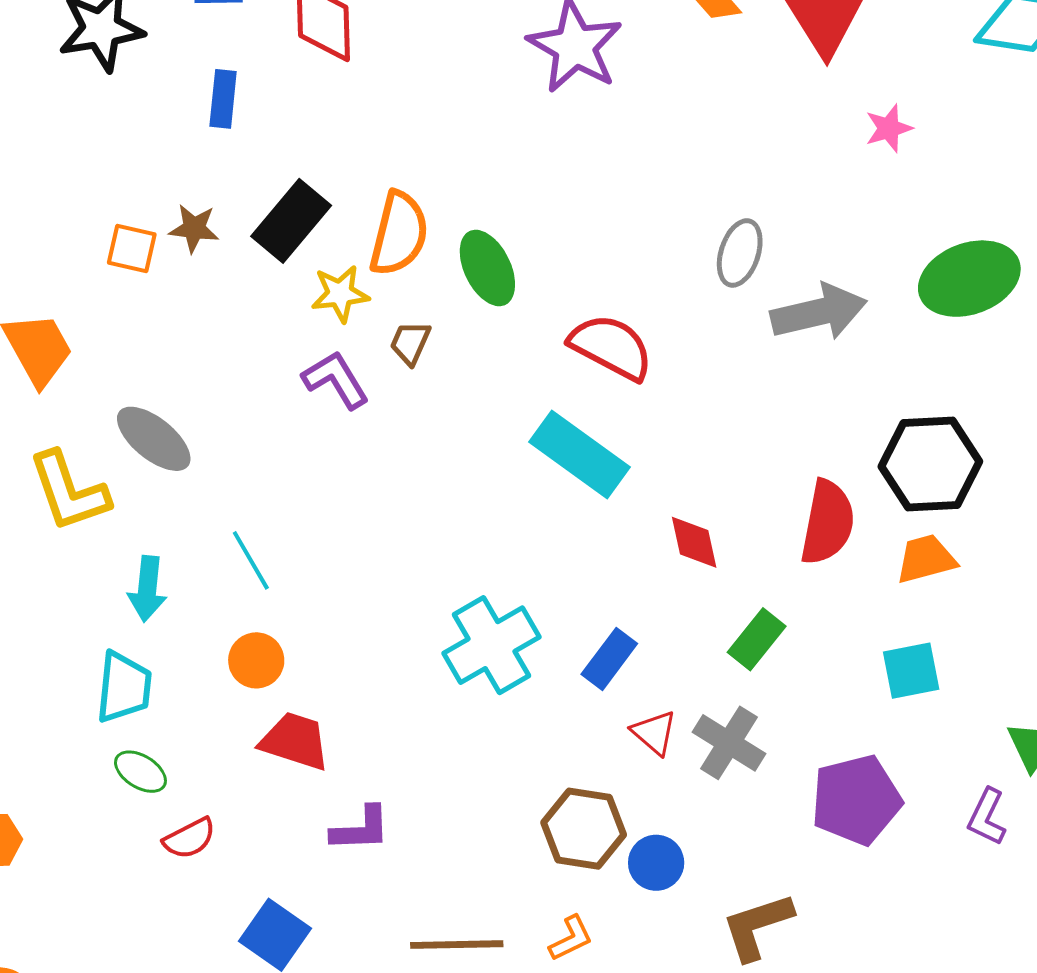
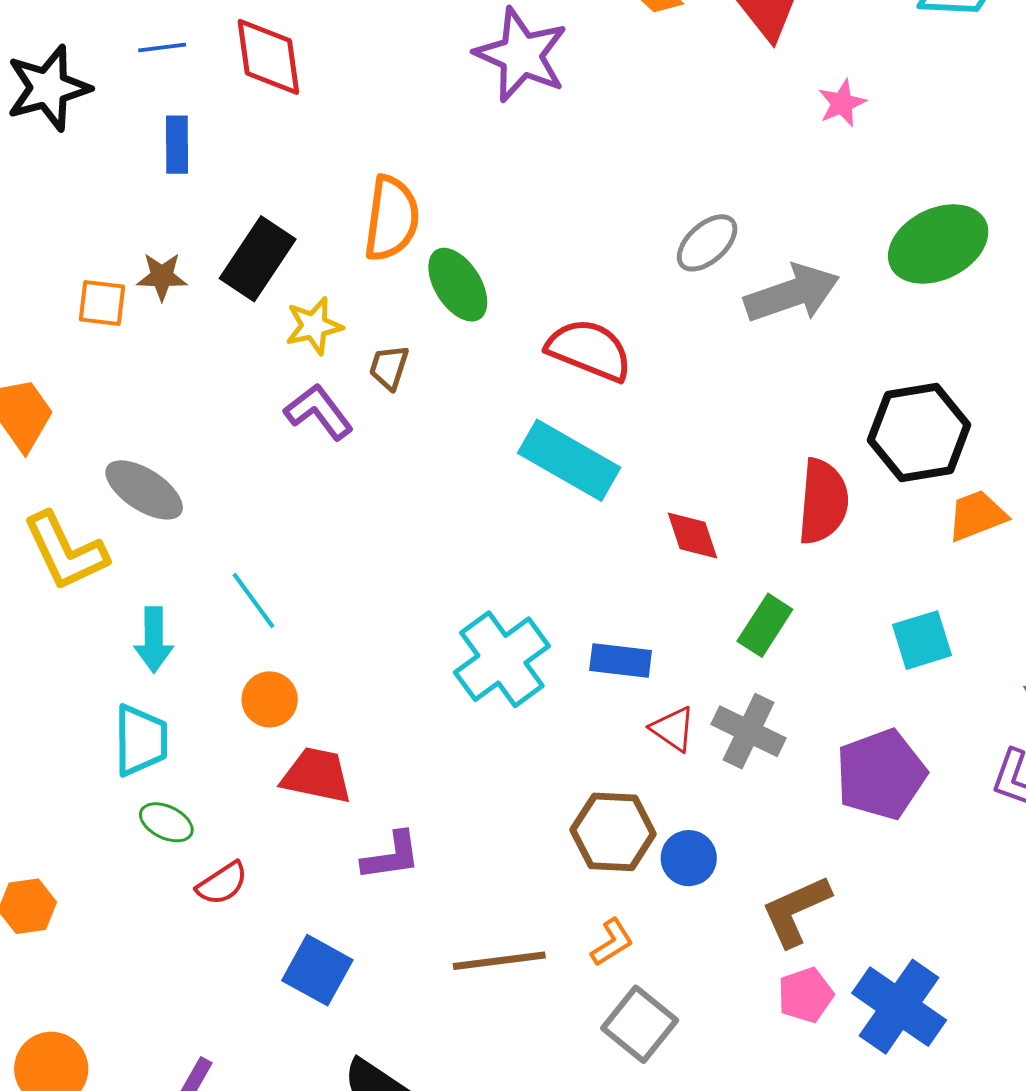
orange semicircle: (399, 234) -> (392, 218), moved
gray ellipse: (740, 253) -> (707, 243), turned 36
orange trapezoid: (926, 559) -> (977, 516), moved
blue rectangle: (609, 659) -> (621, 660), turned 66

